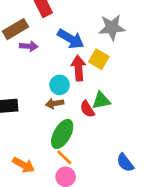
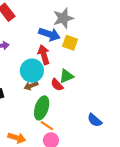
blue arrow: (71, 39) -> (49, 34), moved
yellow square: (99, 59) -> (70, 43), moved
cyan circle: (60, 85) -> (32, 71), size x1.5

